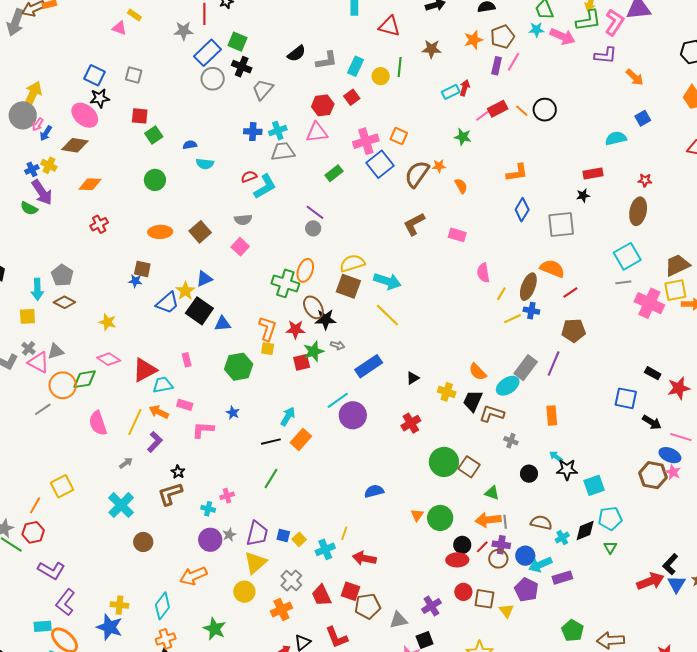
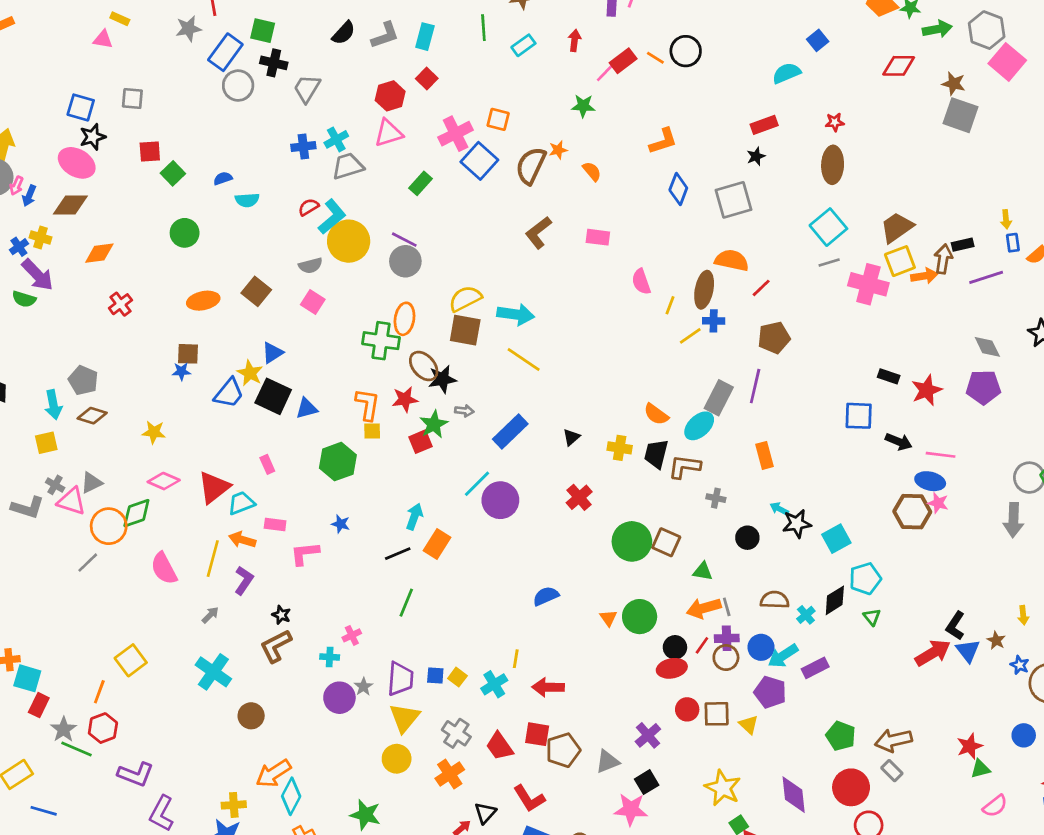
yellow circle: (381, 76) -> (349, 241), moved, size x1.8
cyan rectangle: (451, 92) -> (523, 45), moved
gray circle: (313, 228) -> (405, 261), size x1.5
orange arrow: (193, 576) -> (273, 773), moved

